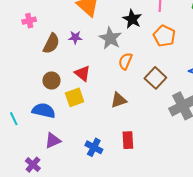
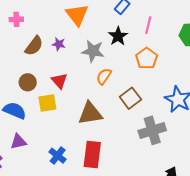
gray star: (110, 38) -> (93, 51), turned -30
brown triangle: (119, 100) -> (90, 114), size x1.5
red rectangle: (128, 140) -> (92, 154), size x1.5

